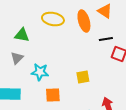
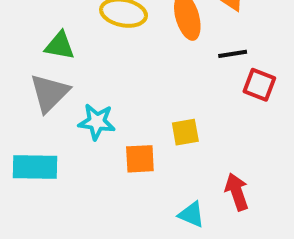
gray triangle: (17, 58) -> (49, 93), size x1.5
orange square: (53, 95) -> (140, 159), moved

